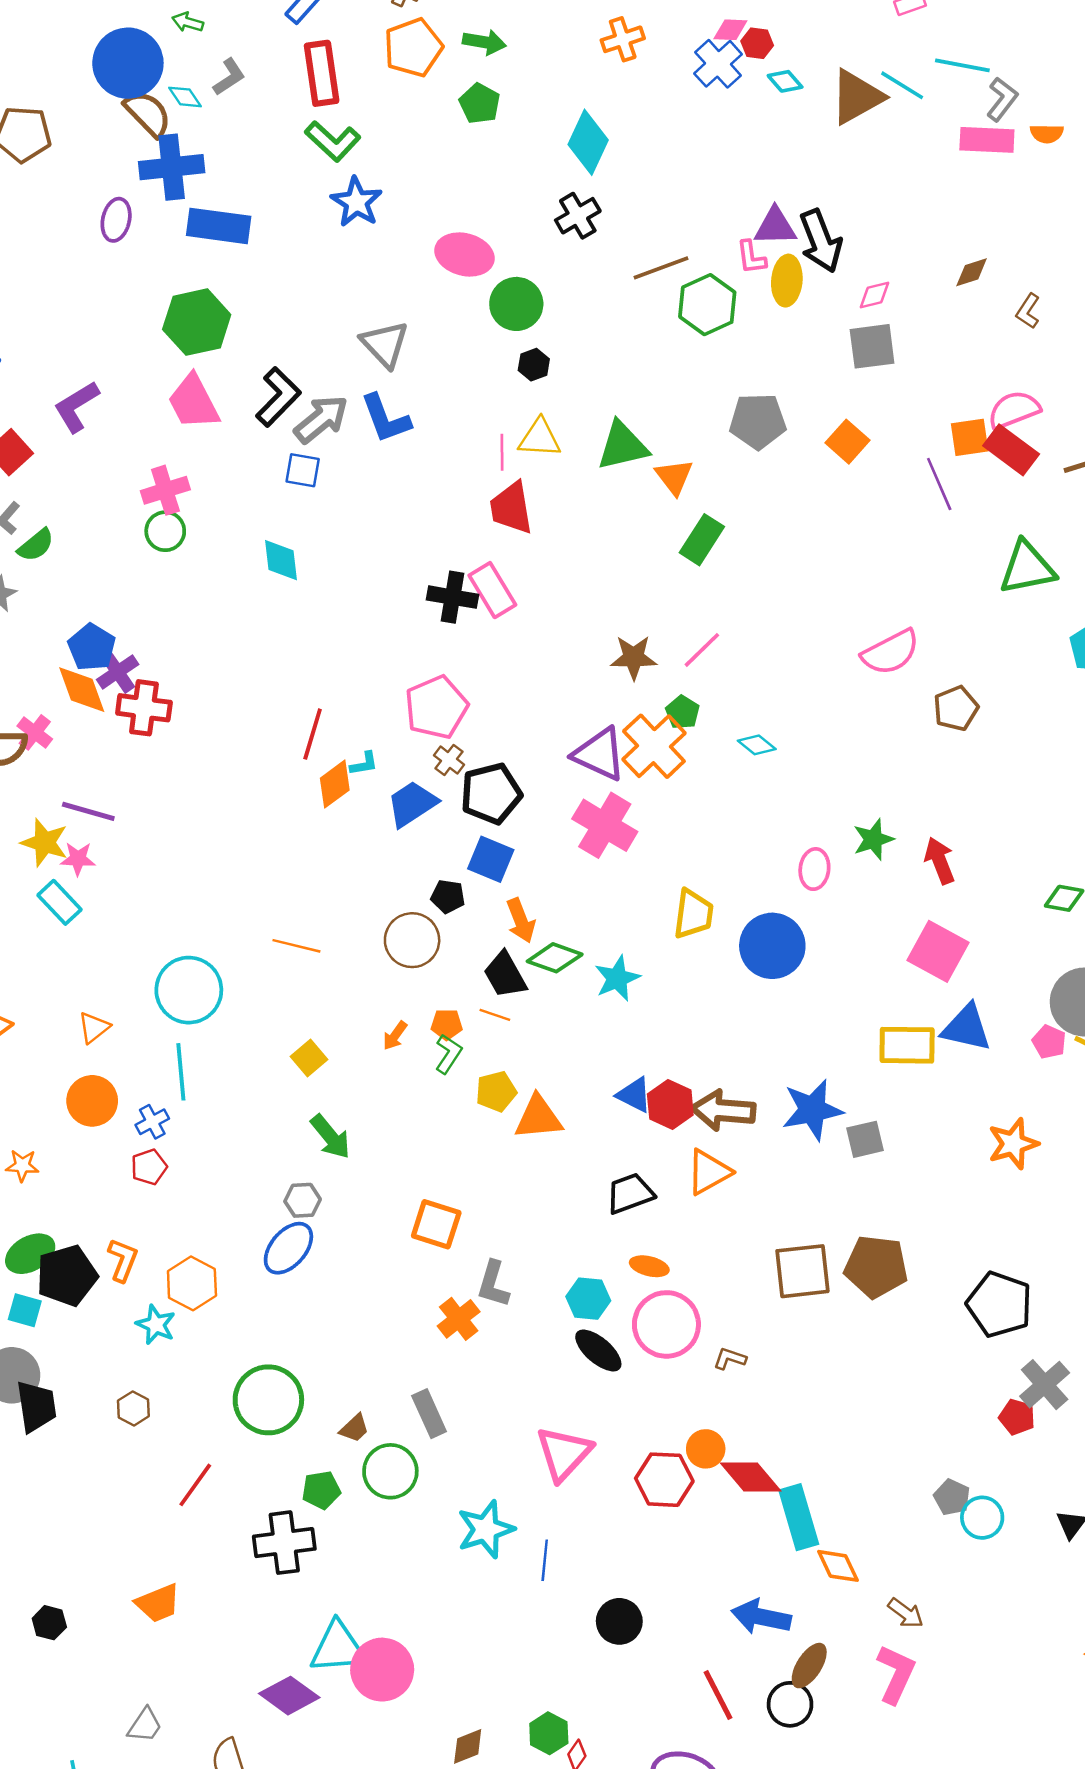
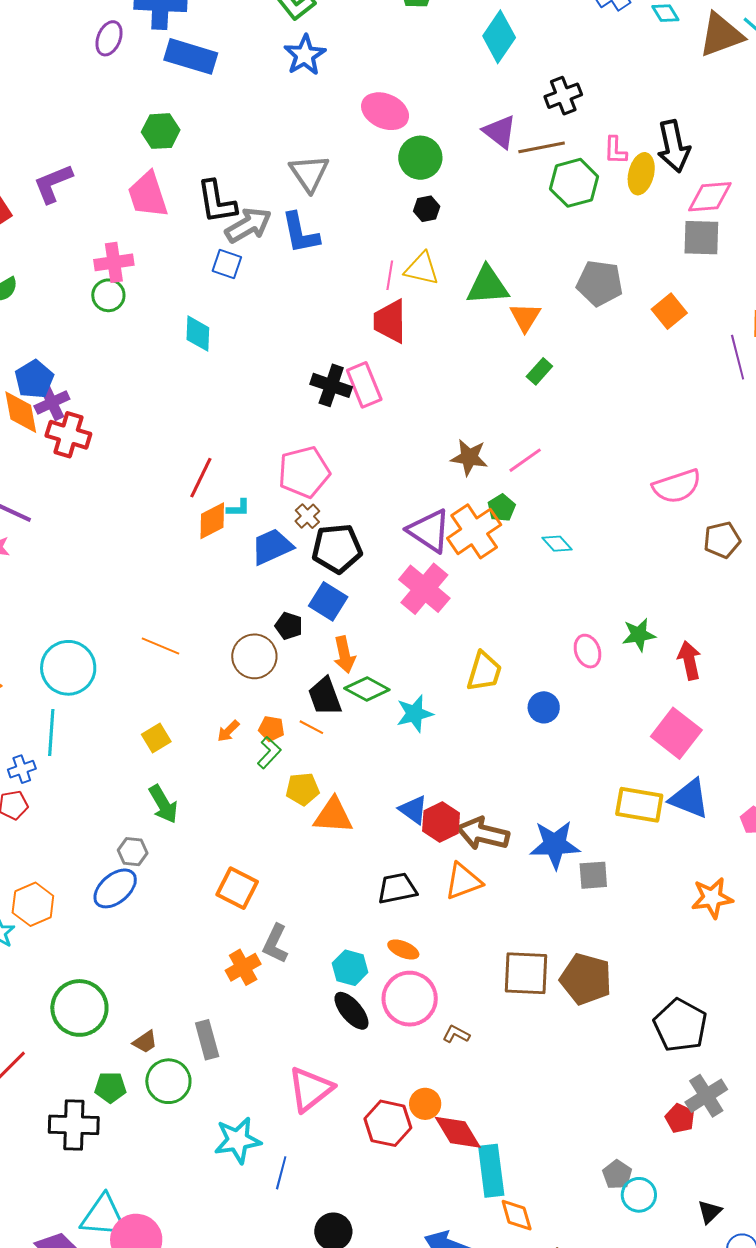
black cross: (578, 216) -> (563, 96), moved
purple triangle: (775, 227) -> (500, 132), moved, turned 30
pink diamond: (874, 295) -> (710, 197), size x1.6
green hexagon: (197, 322) -> (161, 131), size x0.7
black L-shape: (278, 397) -> (217, 202), turned 117
green rectangle: (702, 540) -> (539, 371), size x0.7
pink ellipse: (814, 869) -> (587, 651), turned -36
blue circle: (772, 946) -> (544, 707), size x0.6

